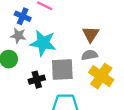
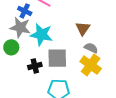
gray star: (18, 36) -> (20, 27), size x1.5
gray semicircle: (90, 55) -> (91, 48), moved, turned 32

